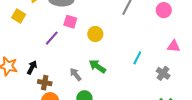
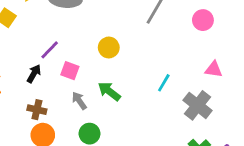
pink square: (70, 22) -> (70, 71), moved
black arrow: (32, 67) -> (34, 74), moved
gray cross: (163, 73) -> (197, 105), size x1.5

